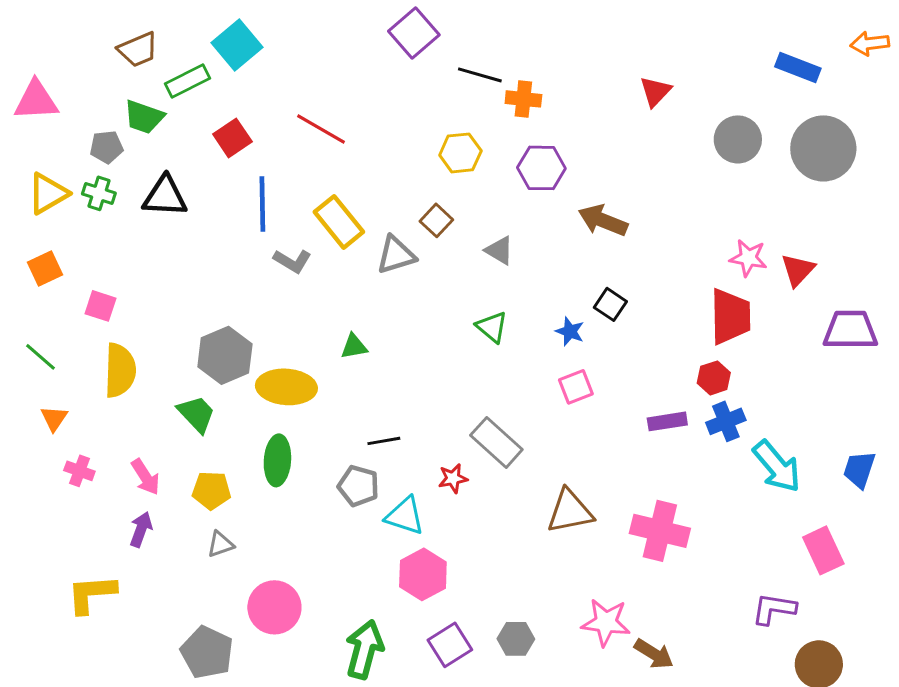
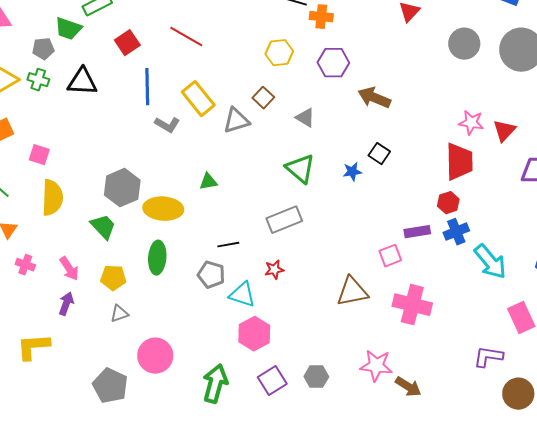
green triangle: (492, 327) -> (300, 169), size x1.4
blue star: (570, 331) -> (352, 172), turned -30
pink square: (576, 387) -> (390, 256), moved
gray rectangle: (496, 442) -> (284, 220), moved, turned -64

